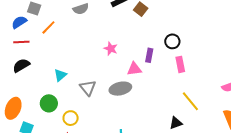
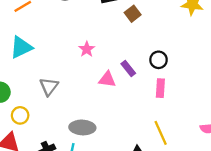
purple rectangle: (149, 55) -> (128, 69), turned -64
cyan triangle: (60, 75) -> (21, 47), moved, size x1.5
gray ellipse: (120, 89) -> (82, 127), moved

